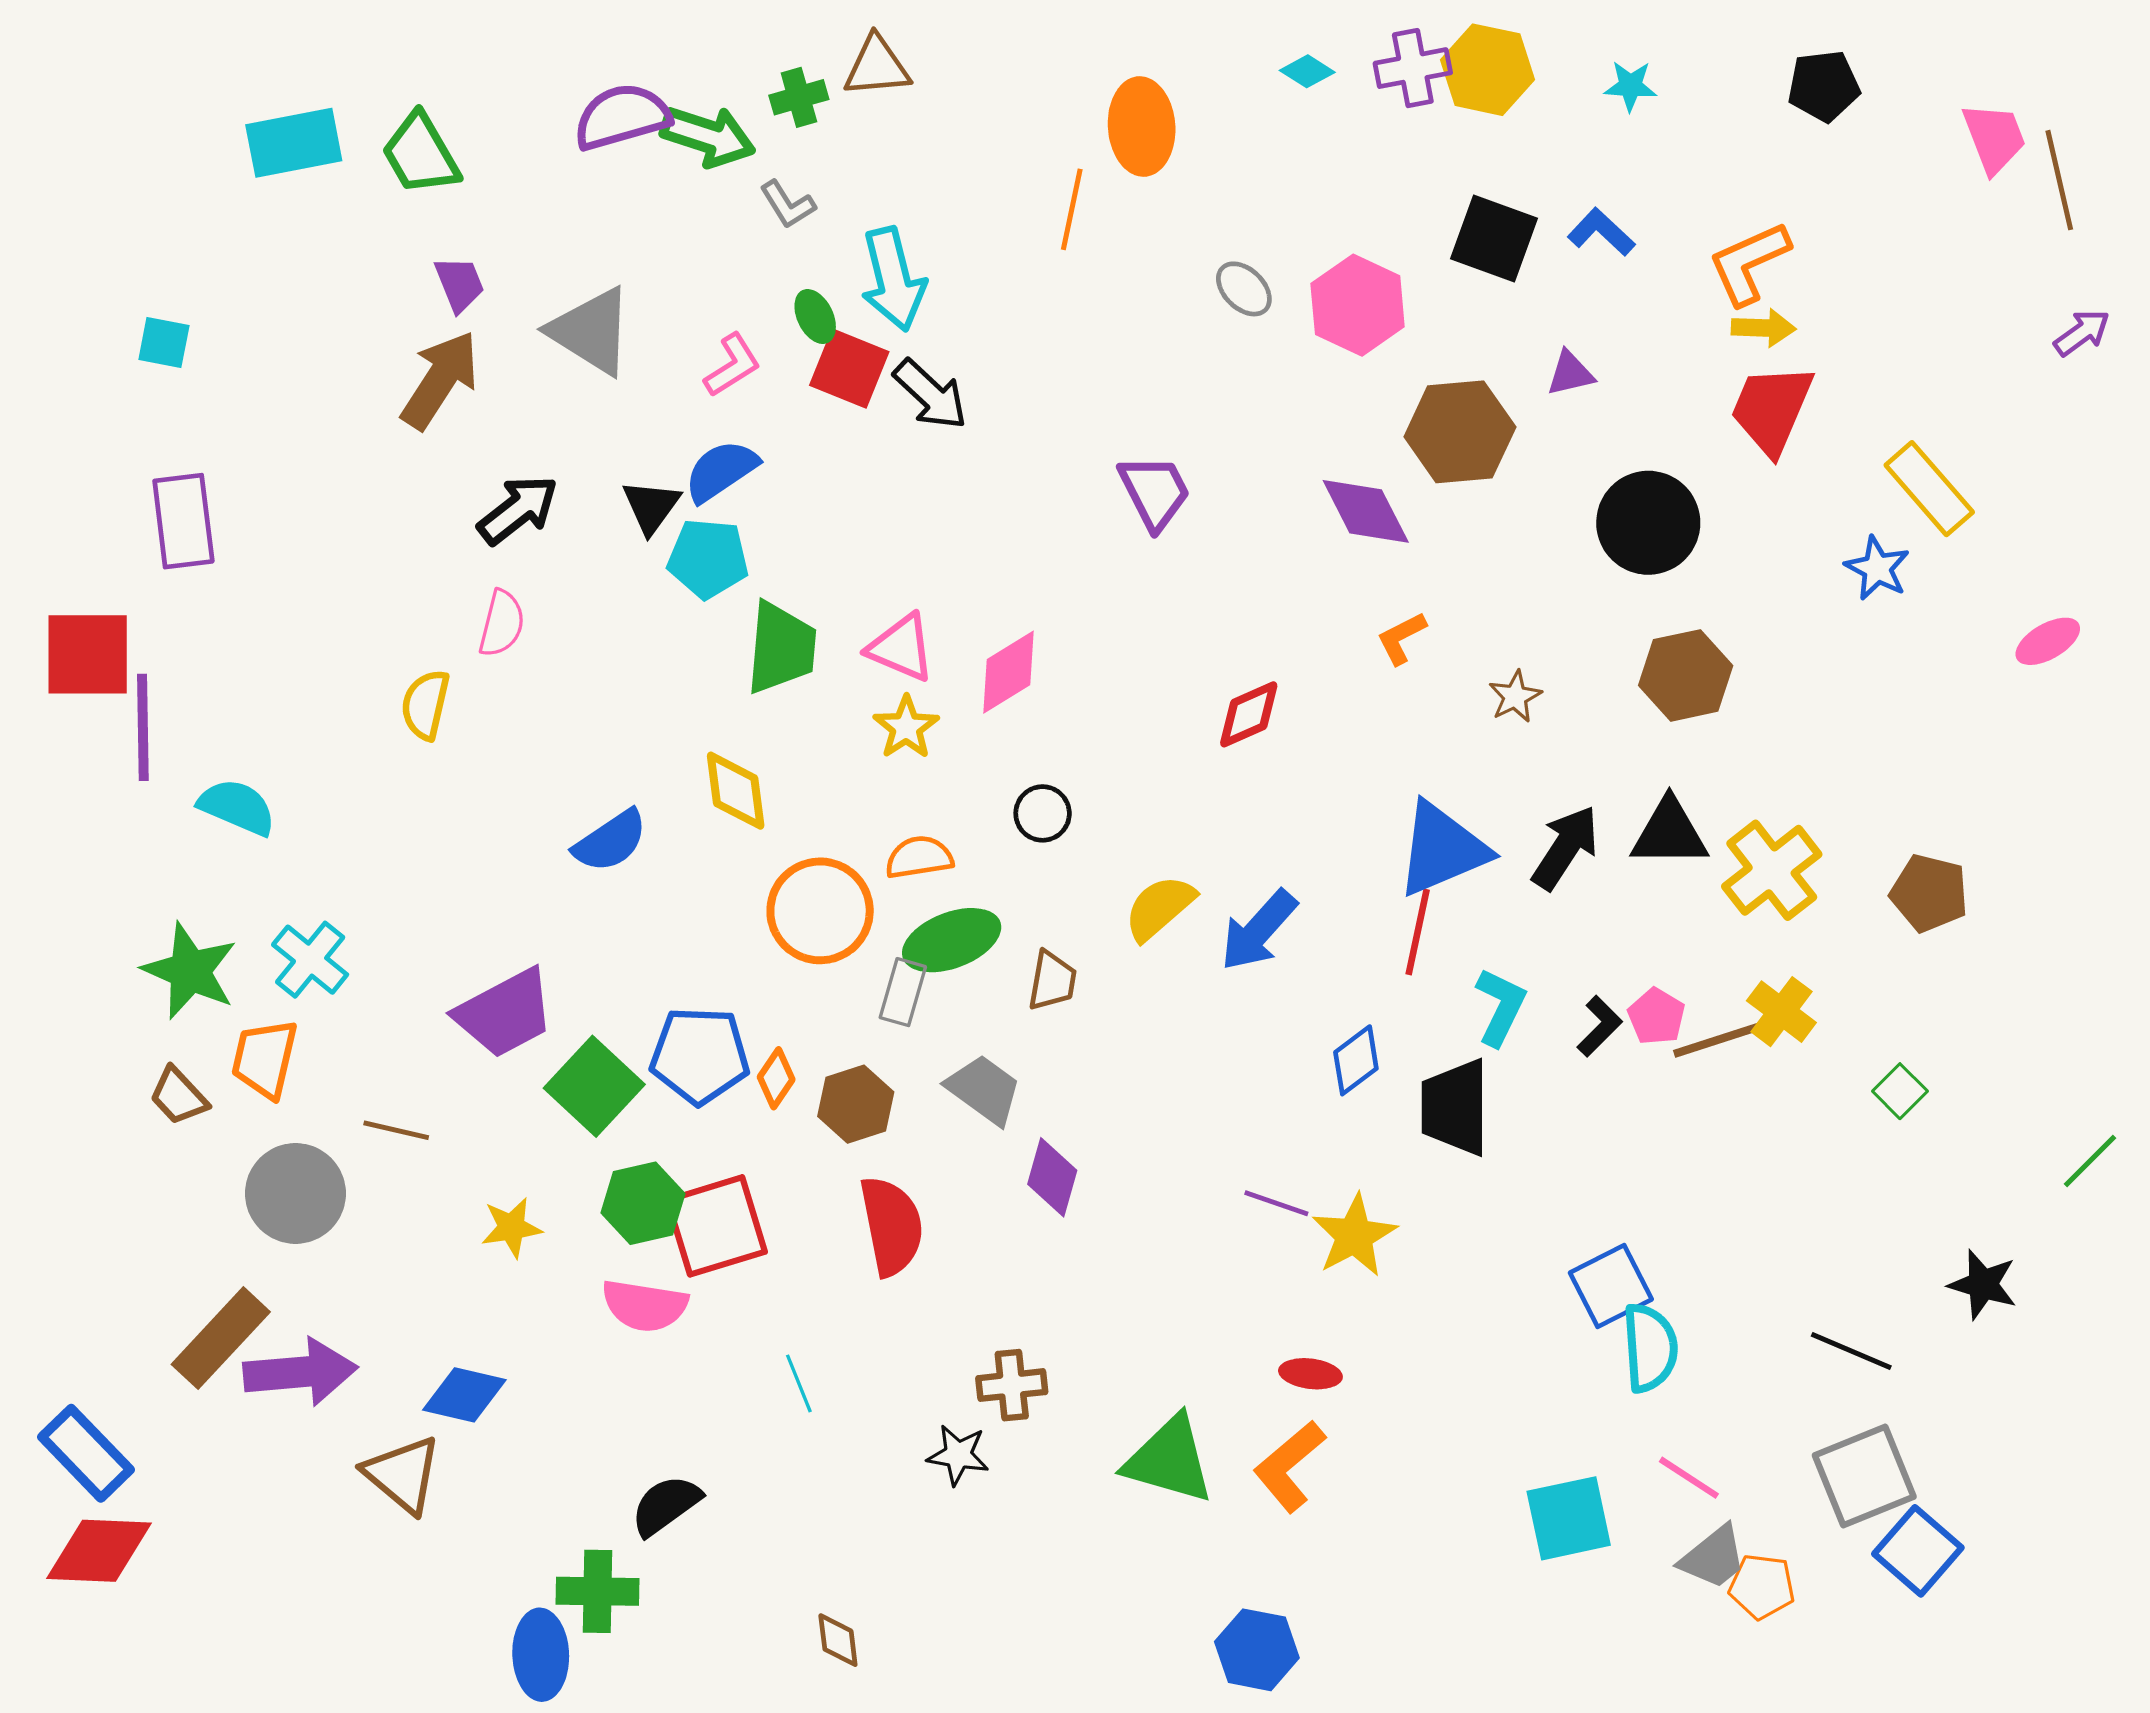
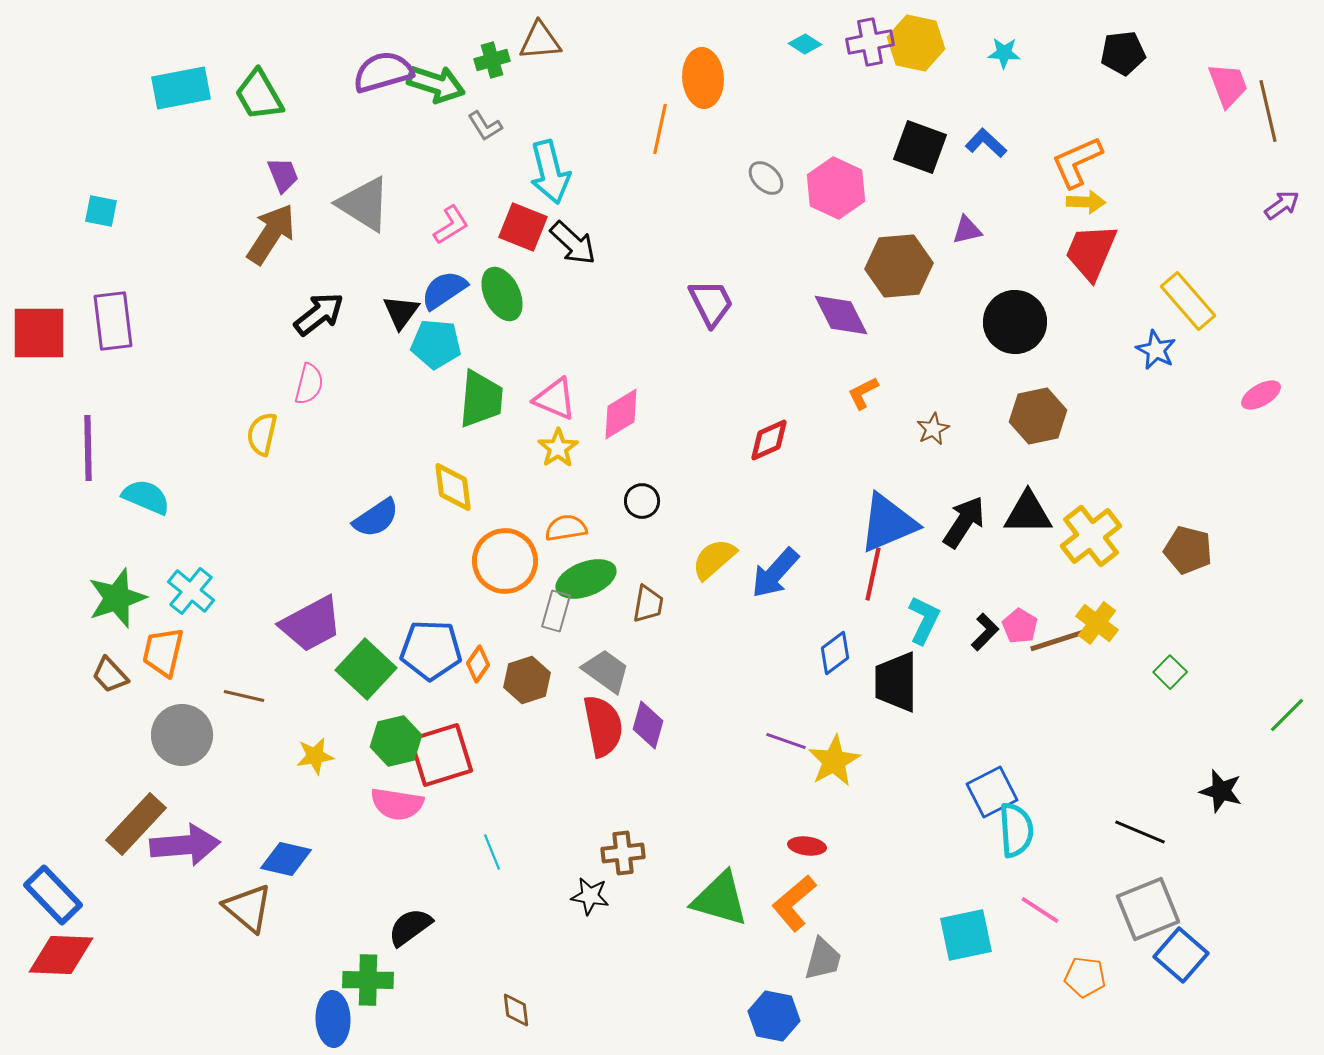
green ellipse: (815, 317) -> (502, 294), moved, size x1.6
red square: (88, 654) -> (39, 333), moved
green star: (190, 971) -> (117, 598), turned 30
red semicircle: (891, 1226) -> (603, 726), moved
gray trapezoid: (1713, 1557) -> (823, 959), moved, turned -36

